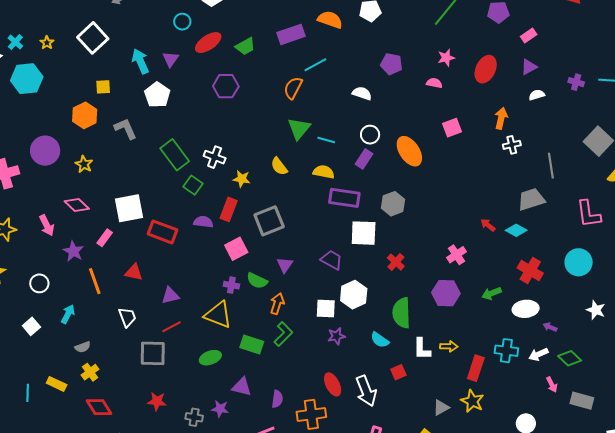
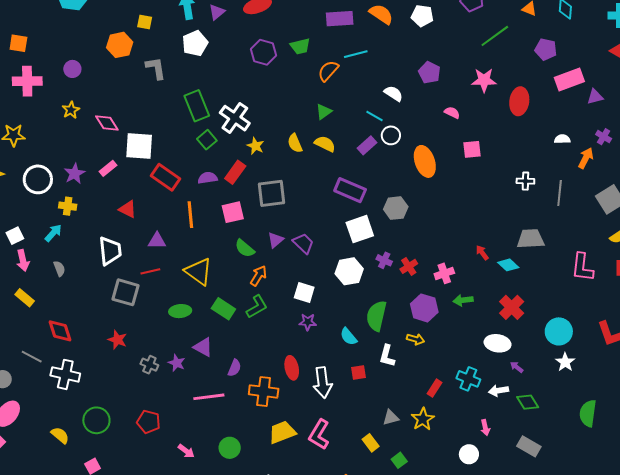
pink rectangle: (529, 35) -> (569, 79), size x1.8
green trapezoid: (245, 46) -> (300, 46), moved
pink star: (446, 58) -> (484, 80), size x1.4
purple triangle: (529, 67) -> (595, 97), moved
red ellipse: (486, 69) -> (519, 101), turned -32
pink semicircle: (434, 83) -> (452, 113), moved
orange arrow: (501, 118) -> (586, 158), moved
green triangle: (299, 128) -> (324, 112), size x0.7
cyan line: (326, 140) -> (374, 116), moved
purple circle: (45, 151) -> (72, 69), size x0.6
white cross: (215, 157) -> (235, 118), size x1.4
purple rectangle: (364, 159) -> (367, 145), moved
yellow star: (84, 164) -> (71, 110), moved
gray line: (551, 166) -> (560, 193), moved
yellow semicircle: (324, 172) -> (325, 144), moved
pink diamond: (77, 205) -> (107, 123), moved
purple semicircle: (203, 222) -> (208, 178), turned -30
pink arrow: (47, 225) -> (23, 260), moved
white square: (364, 233) -> (360, 229), turned -36
purple trapezoid: (332, 260) -> (303, 243), moved
red cross: (396, 262) -> (409, 266), moved
cyan circle: (579, 262) -> (559, 331), moved
orange line: (95, 281) -> (190, 215), moved
white circle: (39, 283) -> (38, 179), moved, size x1.5
purple cross: (231, 285) -> (384, 260), moved
green arrow: (492, 293) -> (463, 300), moved
white hexagon: (354, 295) -> (349, 271), moved
white trapezoid: (127, 317) -> (110, 251), size x1.4
yellow arrow: (449, 346) -> (416, 339), moved
gray semicircle: (83, 347) -> (59, 269), turned -105
red rectangle: (476, 368) -> (434, 388), size x0.7
yellow cross: (90, 372) -> (68, 206), moved, turned 30
pink arrow: (552, 385) -> (485, 428), moved

